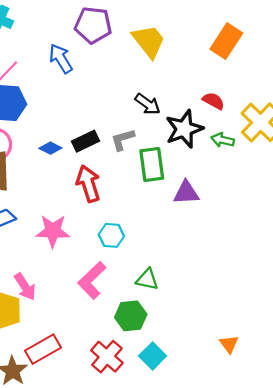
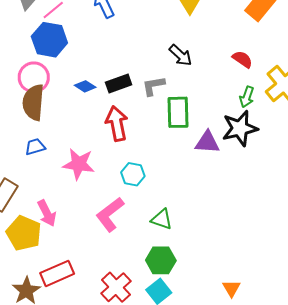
black star: (184, 129) -> (240, 128), moved
green arrow: (223, 140) -> (247, 97), turned -90
green hexagon: (131, 316) -> (161, 260), moved

